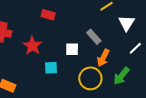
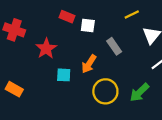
white square: (72, 49) -> (88, 25), moved
orange arrow: (103, 58) -> (89, 64), moved

